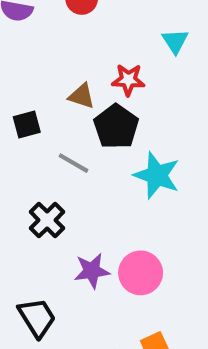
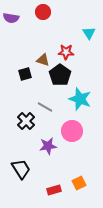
black square: (27, 125) -> (25, 74), moved
gray line: (73, 163) -> (45, 107), moved
pink circle: (141, 273) -> (72, 131), moved

